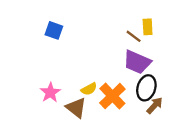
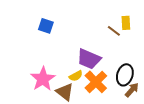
purple trapezoid: (137, 62) -> (89, 59), moved
pink star: (50, 93) -> (43, 79), size x1.4

